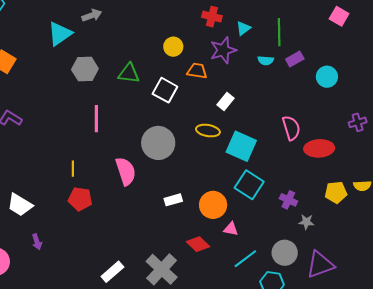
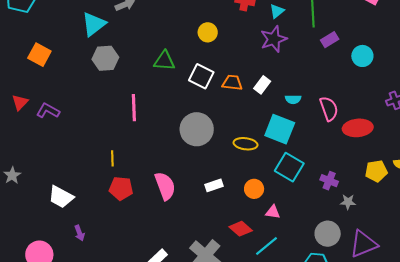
purple star: (223, 50) -> (274, 39), moved
cyan semicircle: (266, 60) -> (293, 99), moved
gray hexagon: (85, 69) -> (105, 58), moved
orange trapezoid: (197, 71) -> (232, 83), moved
yellow ellipse: (208, 131) -> (246, 144), moved
pink semicircle: (126, 171) -> (165, 186), moved
orange circle: (213, 205) -> (254, 189), size x0.7
cyan line: (245, 259) -> (266, 246), moved

